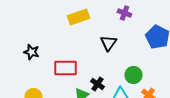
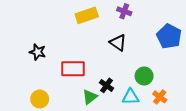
purple cross: (124, 13) -> (124, 11), moved
black triangle: (108, 43) -> (118, 43), turned -30

